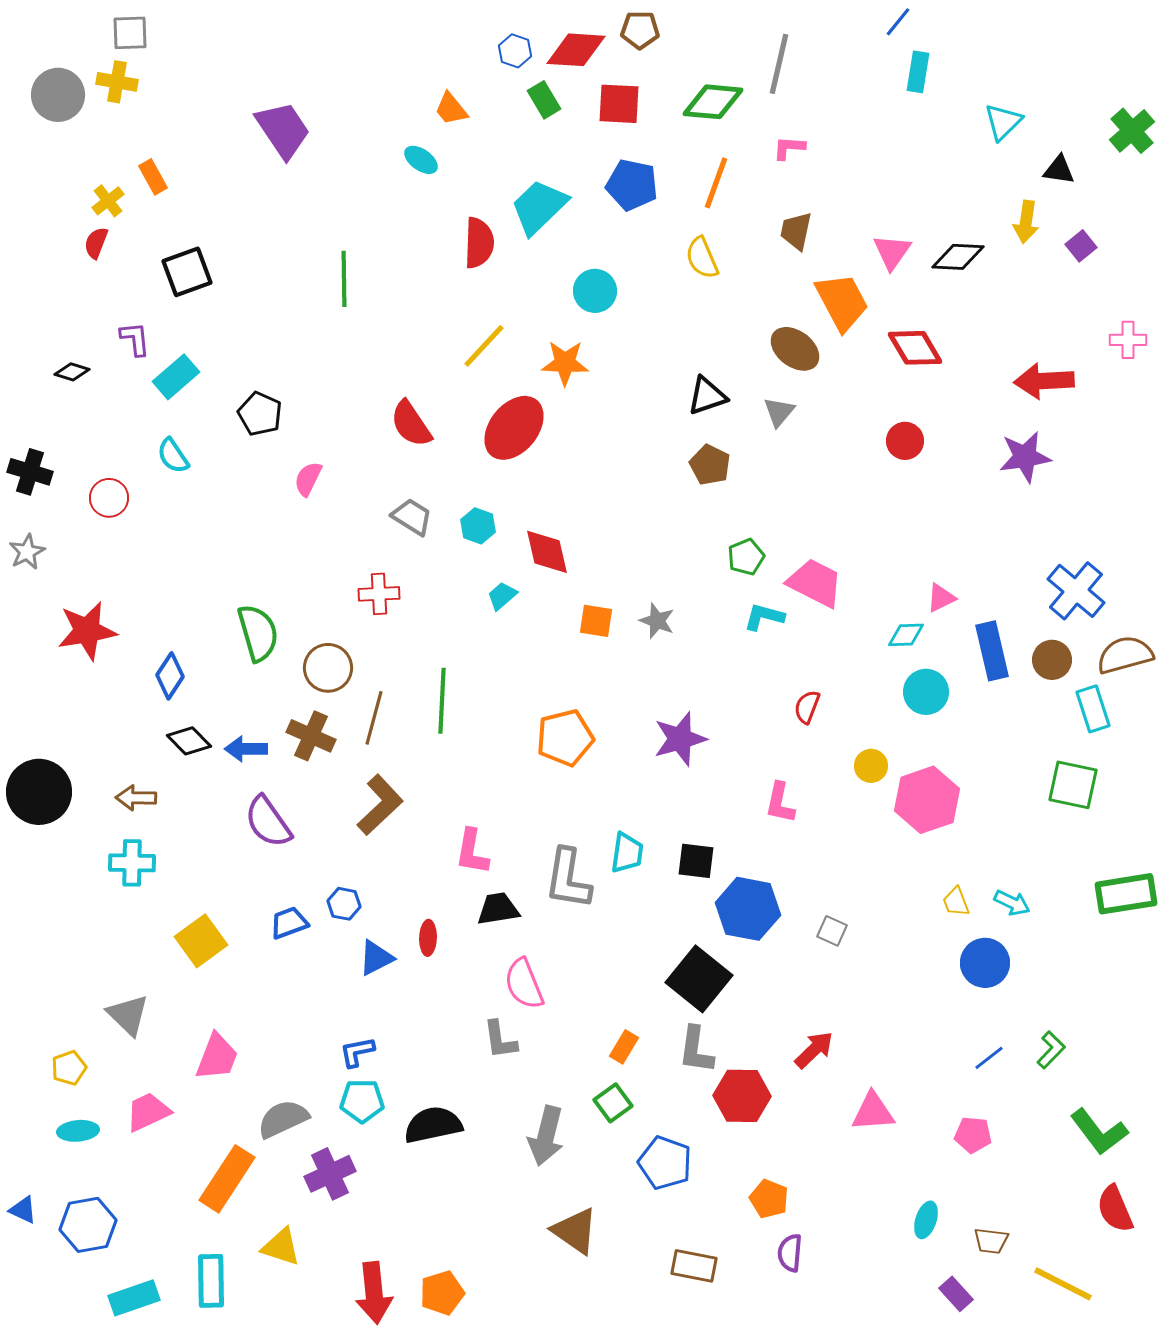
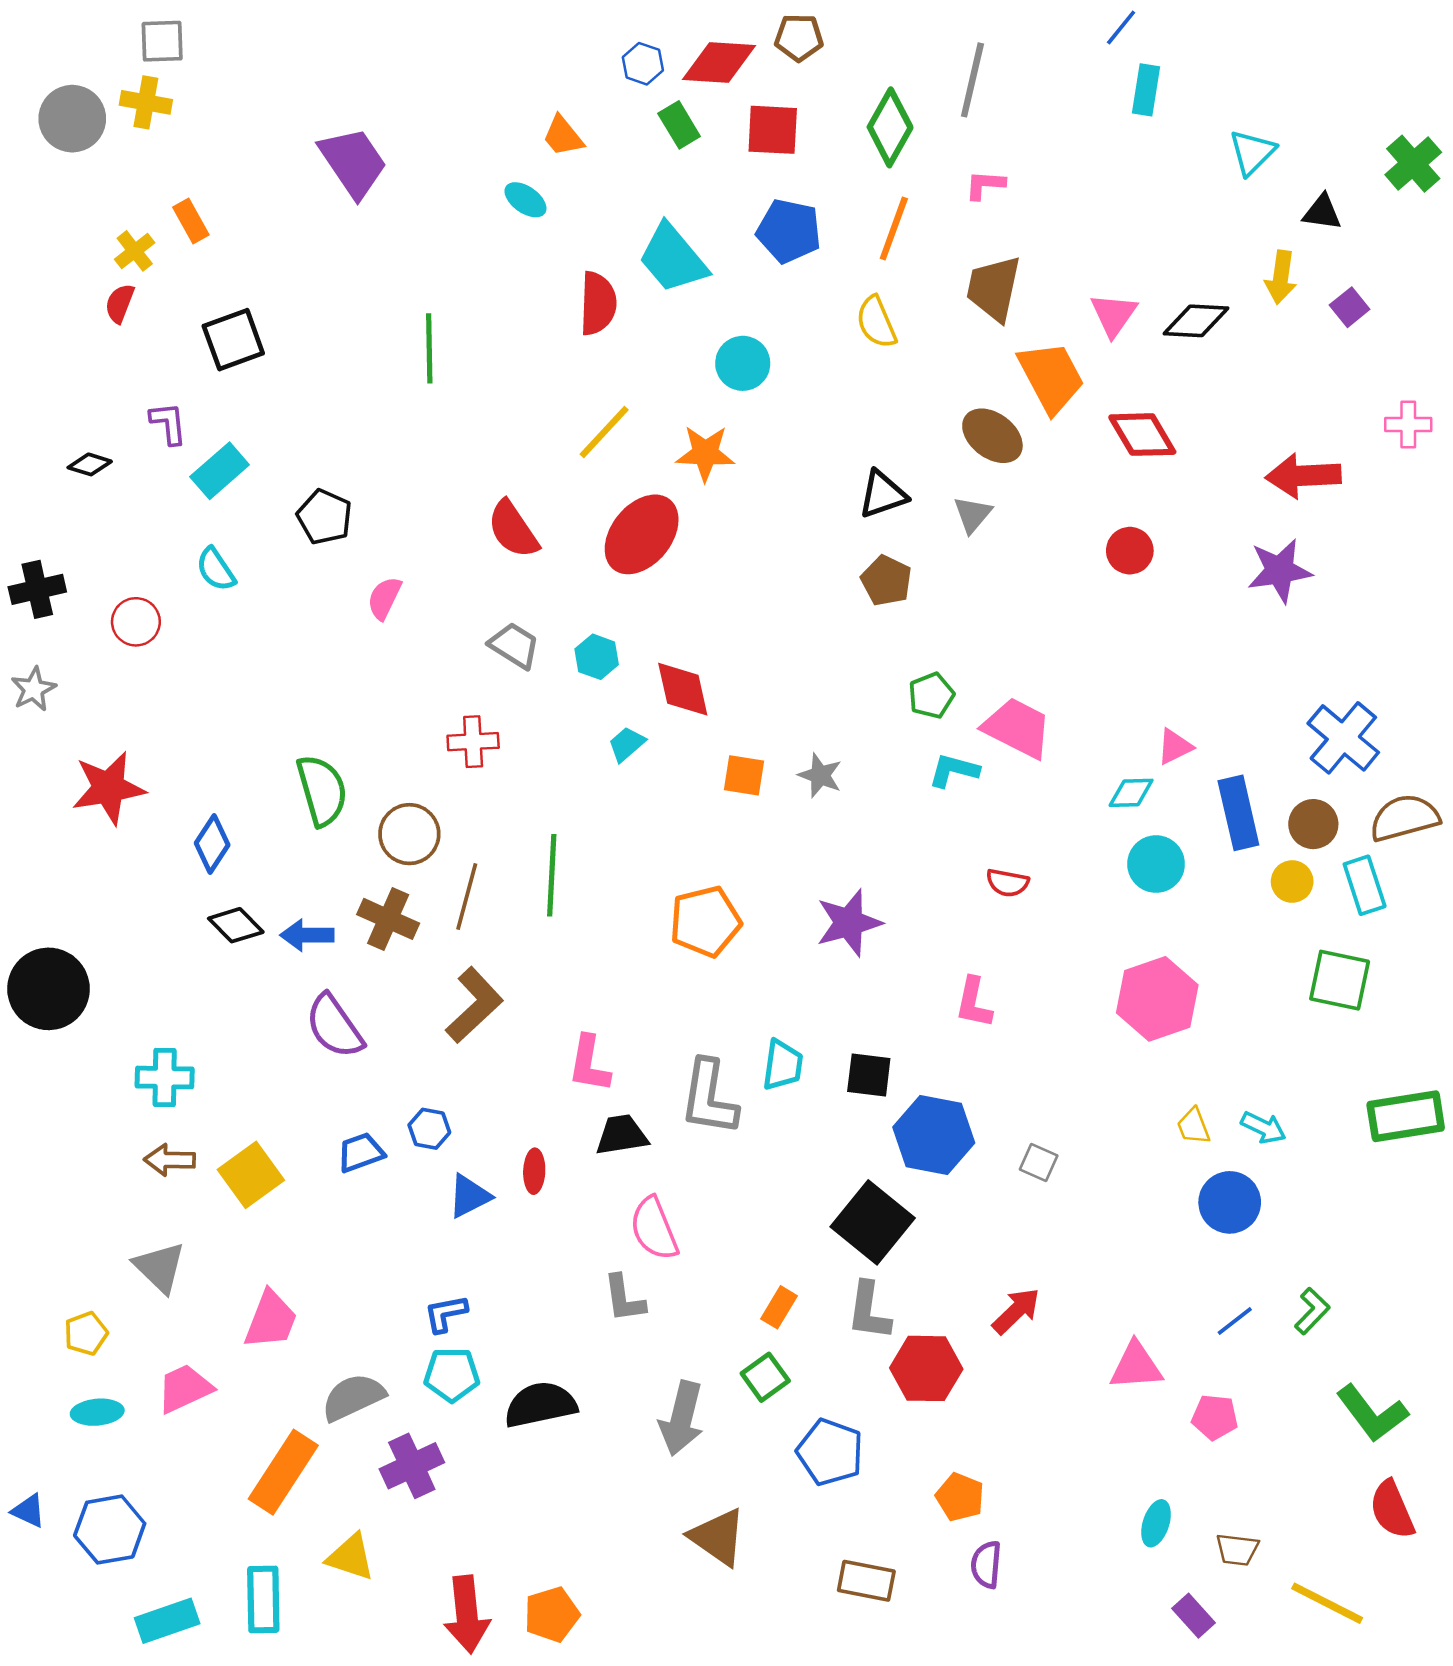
green diamond: (713, 102) -> (890, 127), turned -66
cyan trapezoid: (539, 207) -> (673, 258), turned -86
brown trapezoid: (796, 231) -> (994, 288), size x1.4
black cross: (30, 472) -> (37, 589), turned -30
red semicircle: (807, 707) -> (1007, 883), turned -100
yellow circle: (871, 766) -> (1292, 882), moved
brown arrow: (136, 798) -> (170, 1160), moved
pink triangle: (873, 1112) -> (1136, 1366), moved

